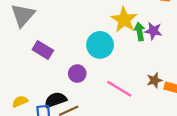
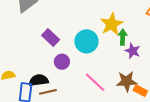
purple star: (153, 31) -> (133, 51), moved
purple rectangle: (43, 50) -> (51, 38), moved
brown star: (155, 80) -> (127, 81), size x1.5

